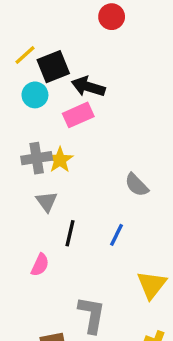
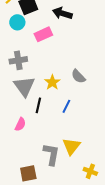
black arrow: (88, 87) -> (62, 13), moved
yellow star: (60, 160) -> (52, 82), moved
gray triangle: (47, 202) -> (24, 86), size x1.6
yellow triangle: (152, 285) -> (71, 146), moved

